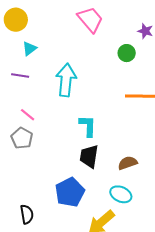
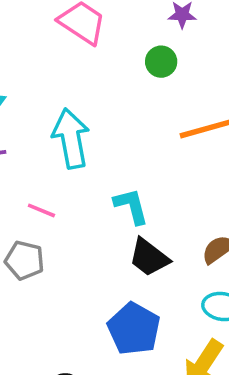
pink line: (28, 115) -> (41, 210), moved
black trapezoid: (89, 156) -> (149, 257), turned -45

